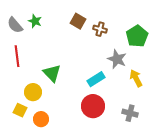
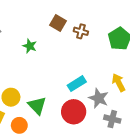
green star: (35, 21) -> (30, 46), moved
gray star: (117, 59) -> (99, 98), moved
green triangle: (52, 73) -> (37, 106), moved

